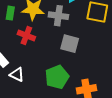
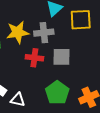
red cross: (26, 35) -> (34, 58), moved

